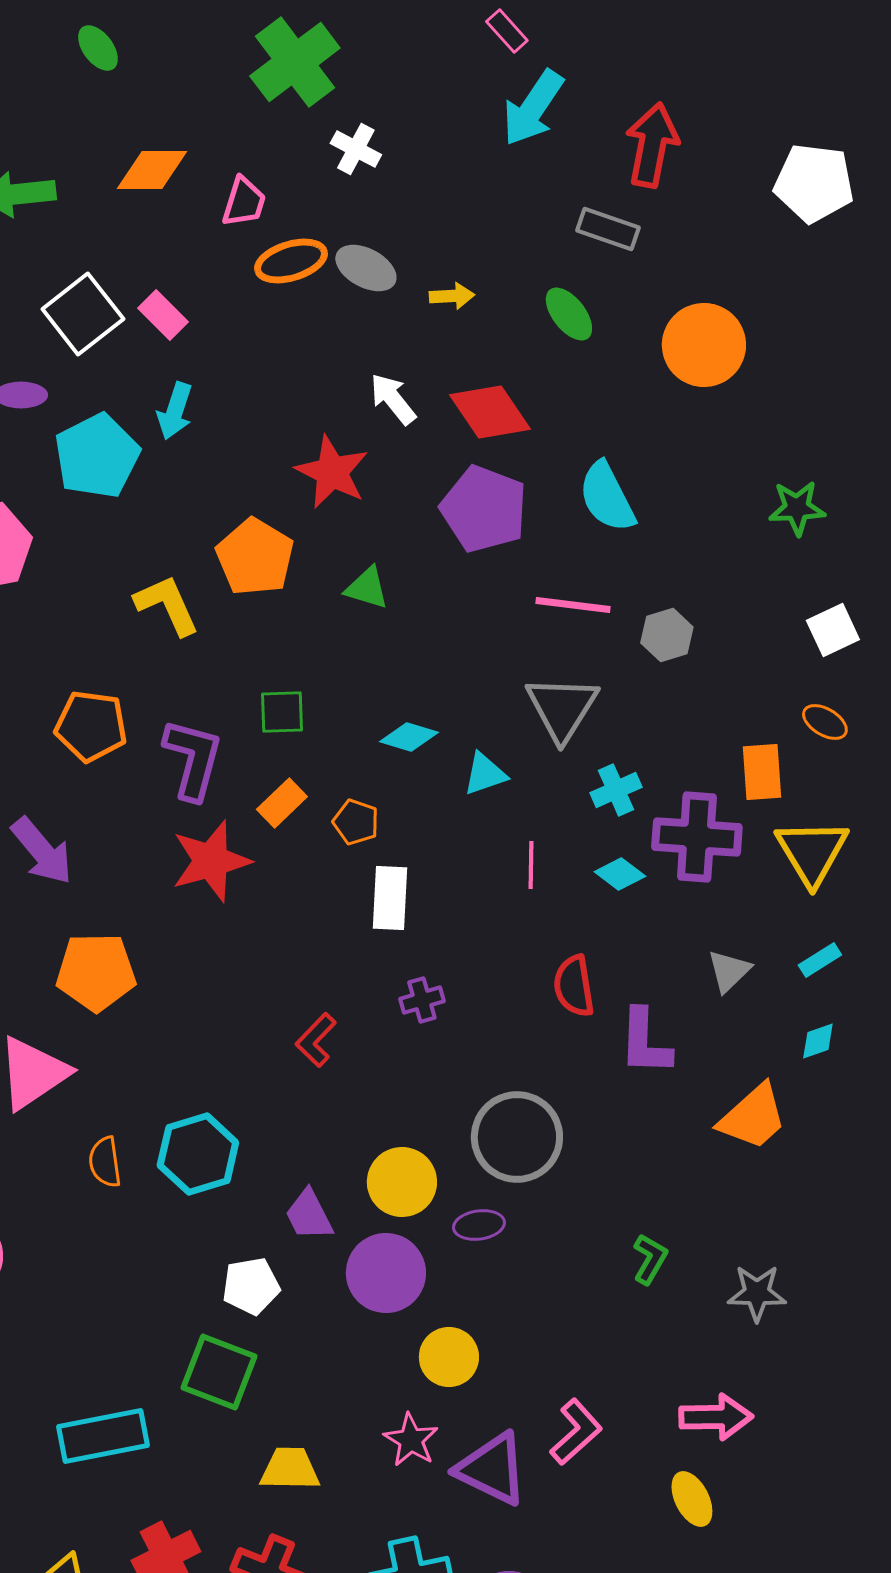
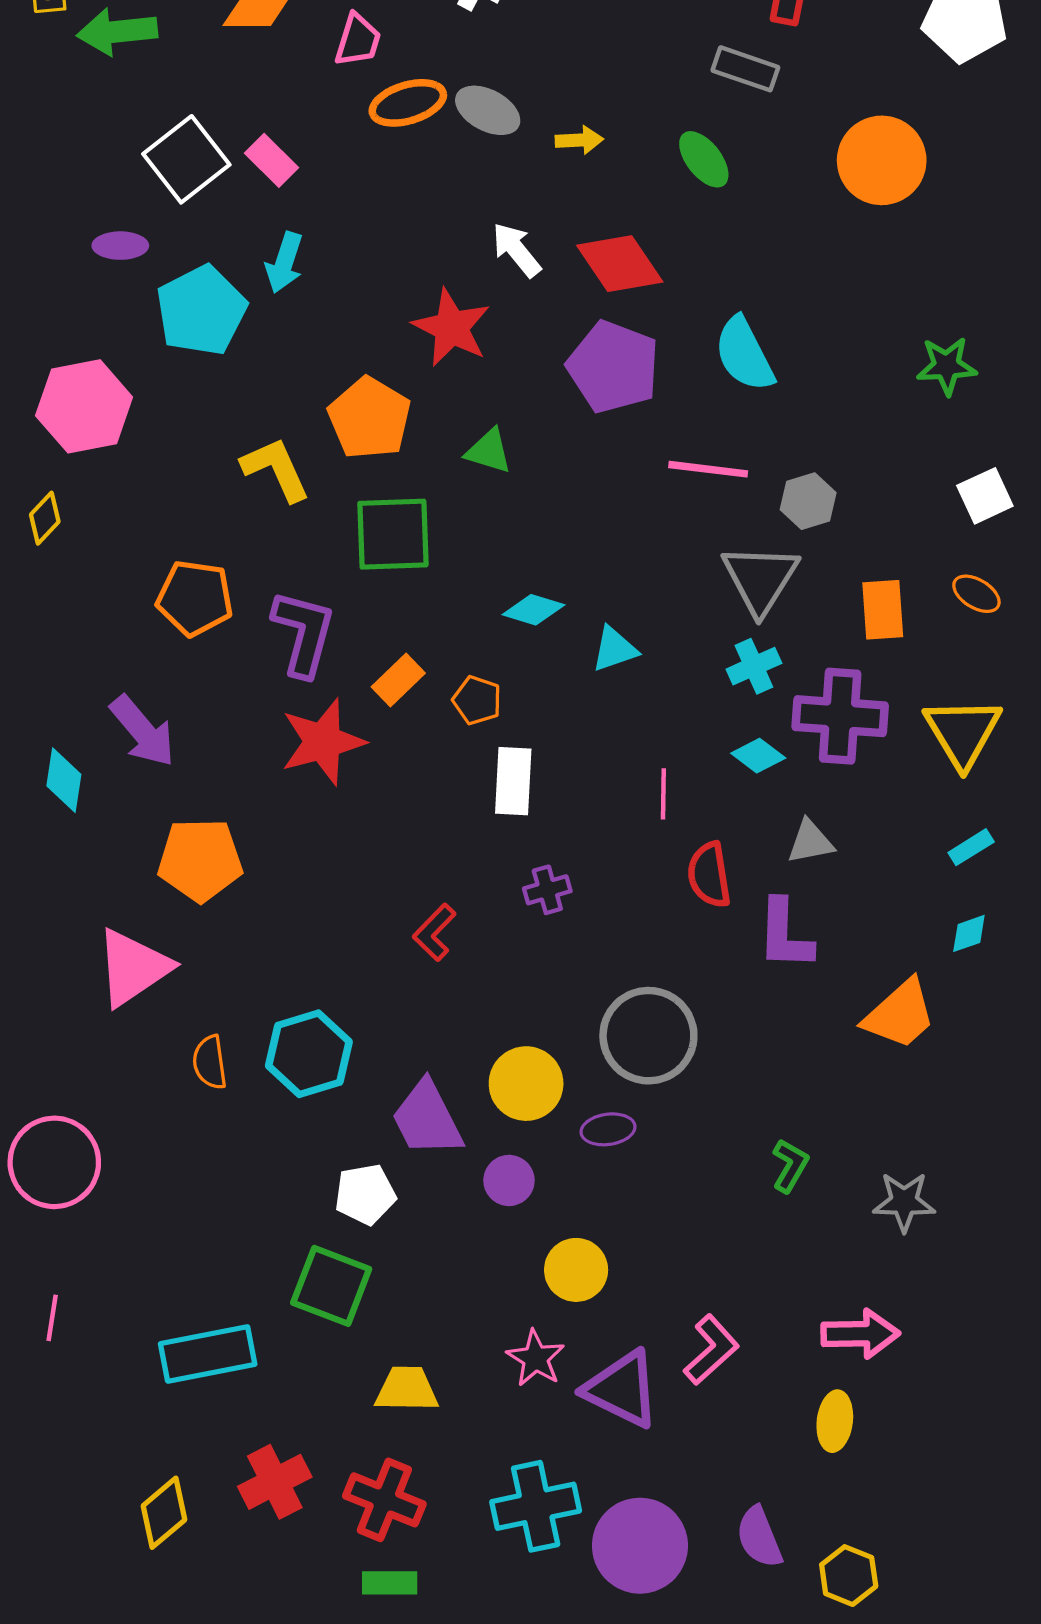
orange circle: (704, 345) -> (882, 160), moved
gray triangle: (562, 708) -> (760, 579), moved
green square: (282, 712) -> (393, 534), moved, size x1.6
orange rectangle: (762, 772) -> (883, 610), moved
pink line: (531, 865) -> (663, 794), moved
gray triangle: (729, 971) -> (810, 842), moved, turned 33
purple trapezoid: (309, 1215) -> (427, 1119), size x1.4
purple circle: (386, 1273) -> (509, 1180), size x0.6
yellow ellipse: (692, 1499) -> (835, 1421), turned 34

